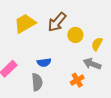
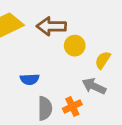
brown arrow: (57, 22) -> (51, 26), turned 45
gray semicircle: (37, 82) -> (45, 108), moved

